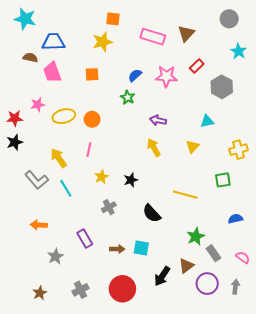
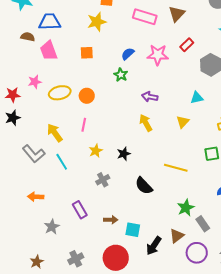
cyan square: (141, 248) -> (133, 230), moved

